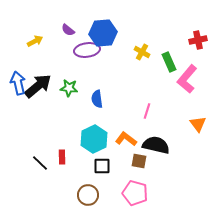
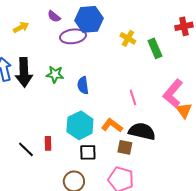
pink L-shape: (187, 79) -> (173, 93), moved
black arrow: (38, 86) -> (24, 72), turned 128
pink line: (147, 111) -> (133, 97), turned -35

